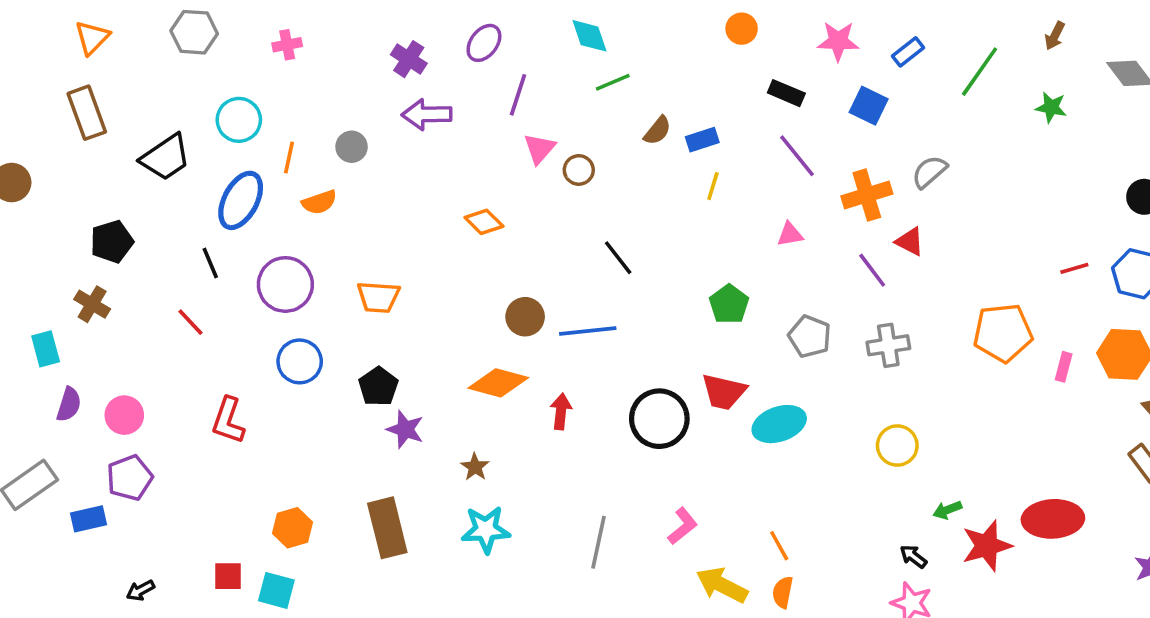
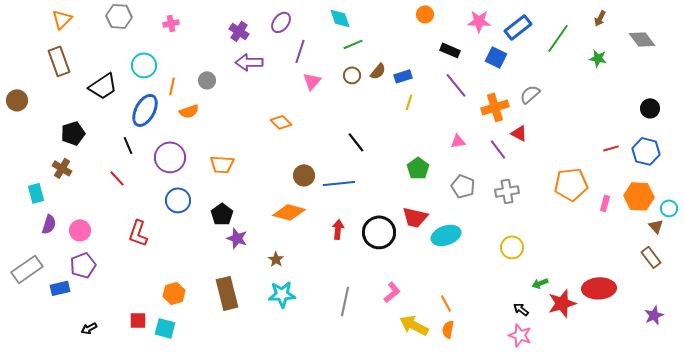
blue rectangle: (908, 52) -> (518, 27), size x1.5
brown circle: (579, 170) -> (352, 75), moved
pink triangle: (790, 234) -> (458, 141), moved
red arrow: (561, 412) -> (338, 229), moved

